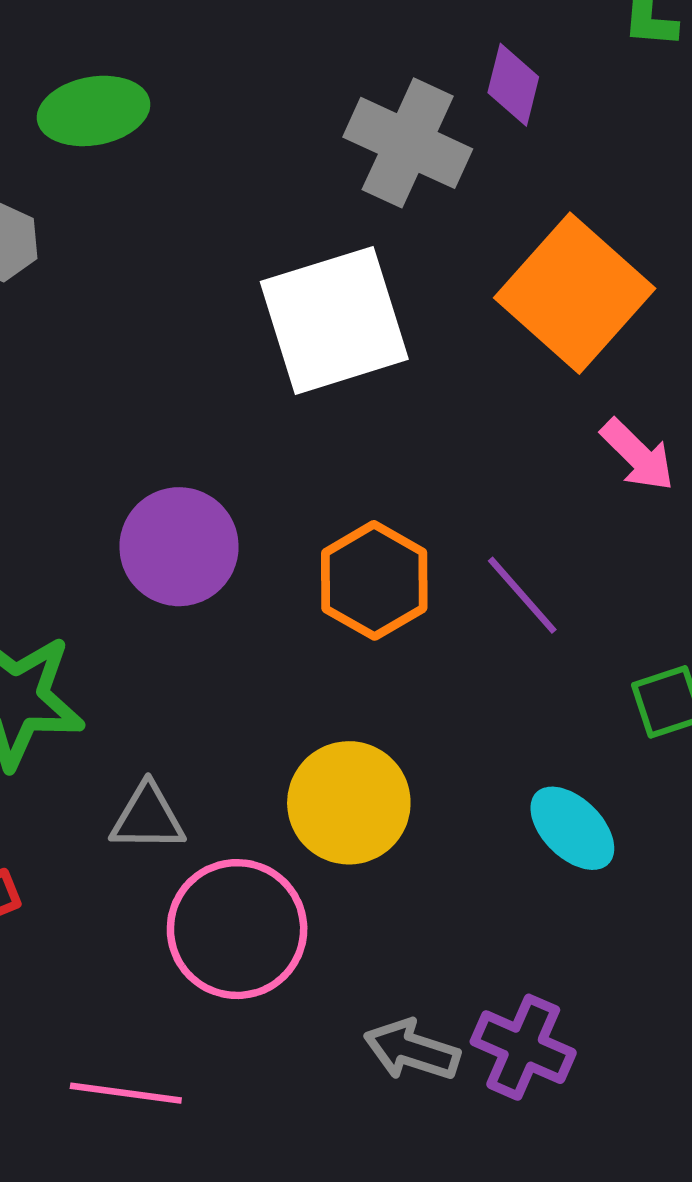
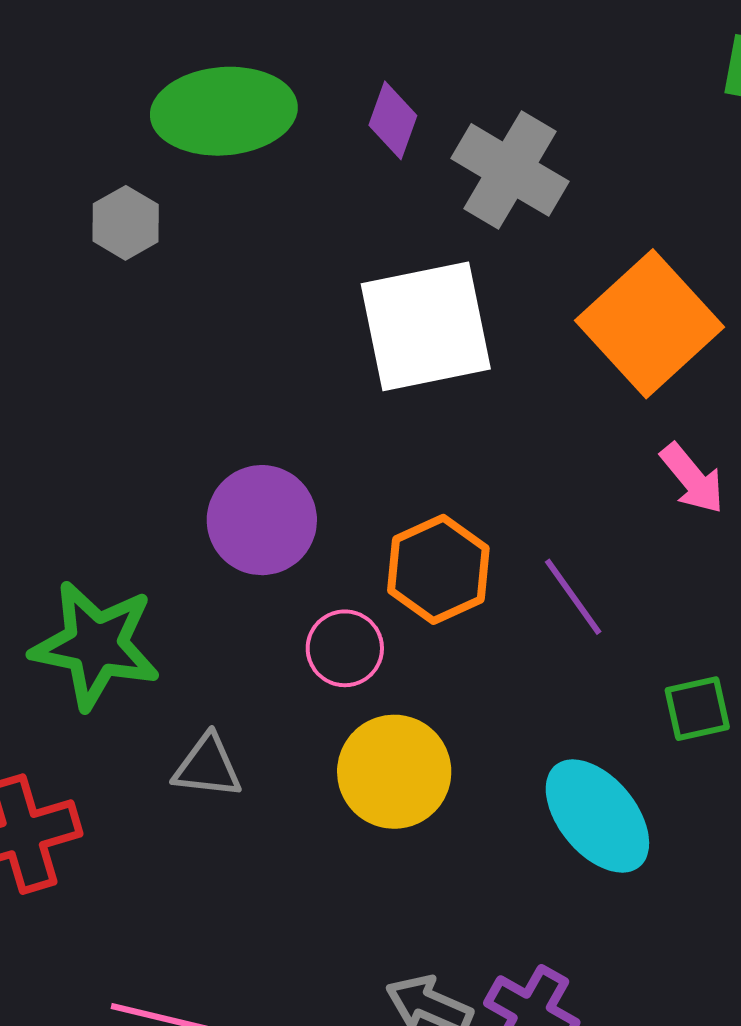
purple diamond: (513, 85) -> (393, 120), moved
green ellipse: (94, 111) -> (224, 111), size x1.4
cyan ellipse: (572, 828) -> (597, 816), size x1.4
pink circle: (237, 929) -> (345, 648), moved, size x0.6

